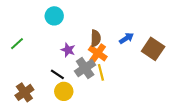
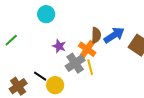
brown semicircle: (96, 38) -> (96, 35), moved
blue arrow: (126, 38) -> (114, 35), size x1.5
black line: (57, 74) -> (40, 76), moved

